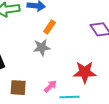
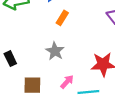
gray star: (42, 47) -> (55, 51), moved, turned -30

